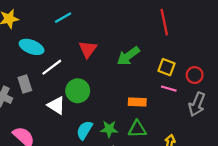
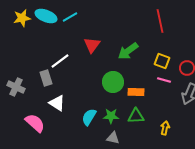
cyan ellipse: (32, 47) -> (46, 16), moved
gray rectangle: (25, 84) -> (46, 78), moved
green circle: (78, 91) -> (113, 82), moved
white triangle: (56, 105) -> (57, 103), moved

